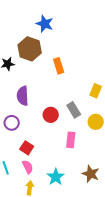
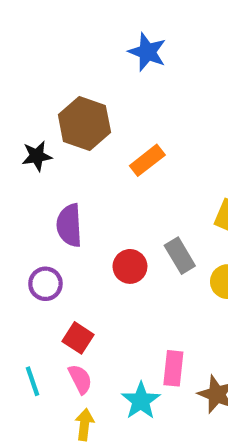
blue star: (45, 24) -> (147, 52), moved
orange rectangle: (59, 66) -> (147, 160), turned 70
pink rectangle: (71, 140) -> (173, 368), moved

